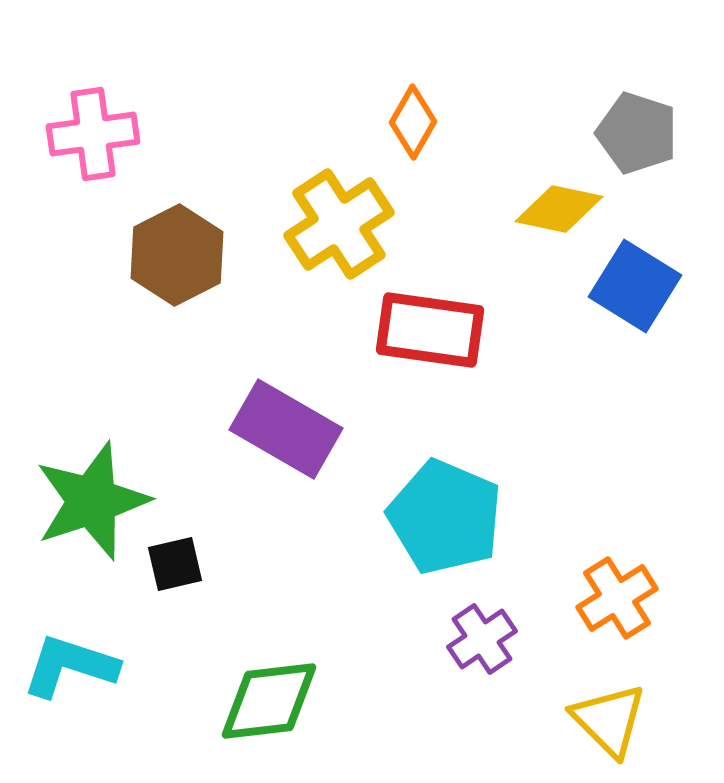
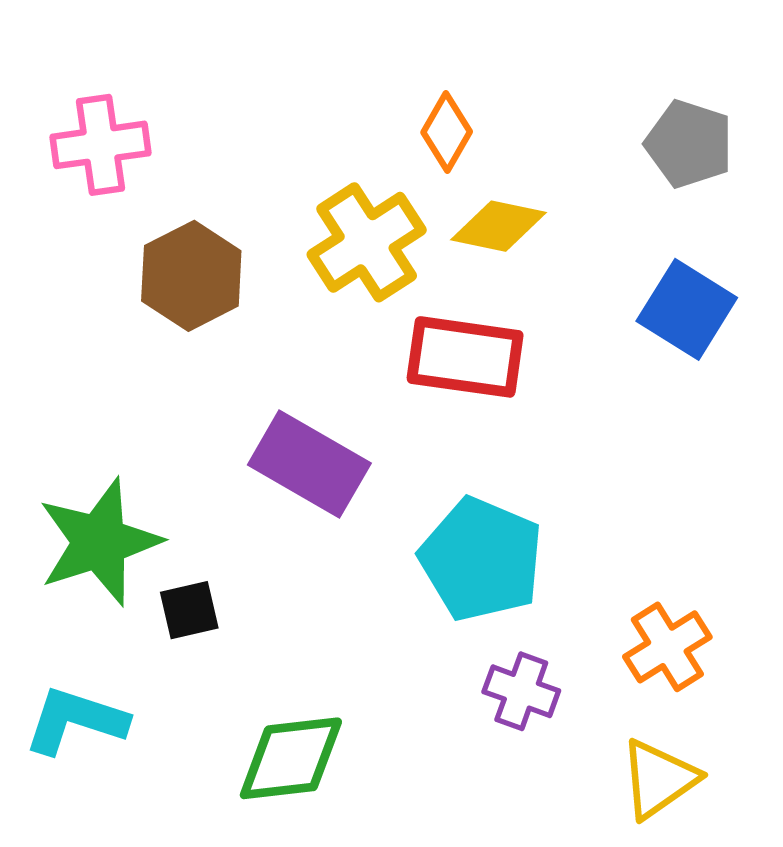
yellow diamond: (559, 209) -> (499, 226), moved
purple cross: (482, 639) -> (521, 691), turned -36
yellow triangle: (609, 720) -> (659, 779), turned 40

